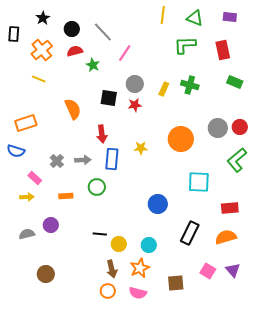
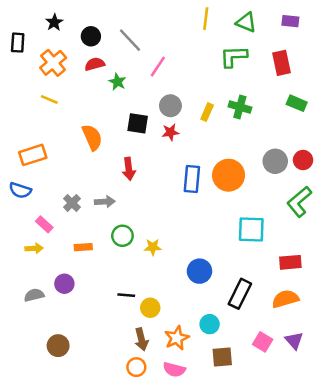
yellow star: (141, 148) -> (153, 247), moved
blue rectangle: (112, 159) -> (192, 179), moved
blue circle: (158, 204) -> (199, 271), moved
cyan circle: (149, 245) -> (210, 324), moved

